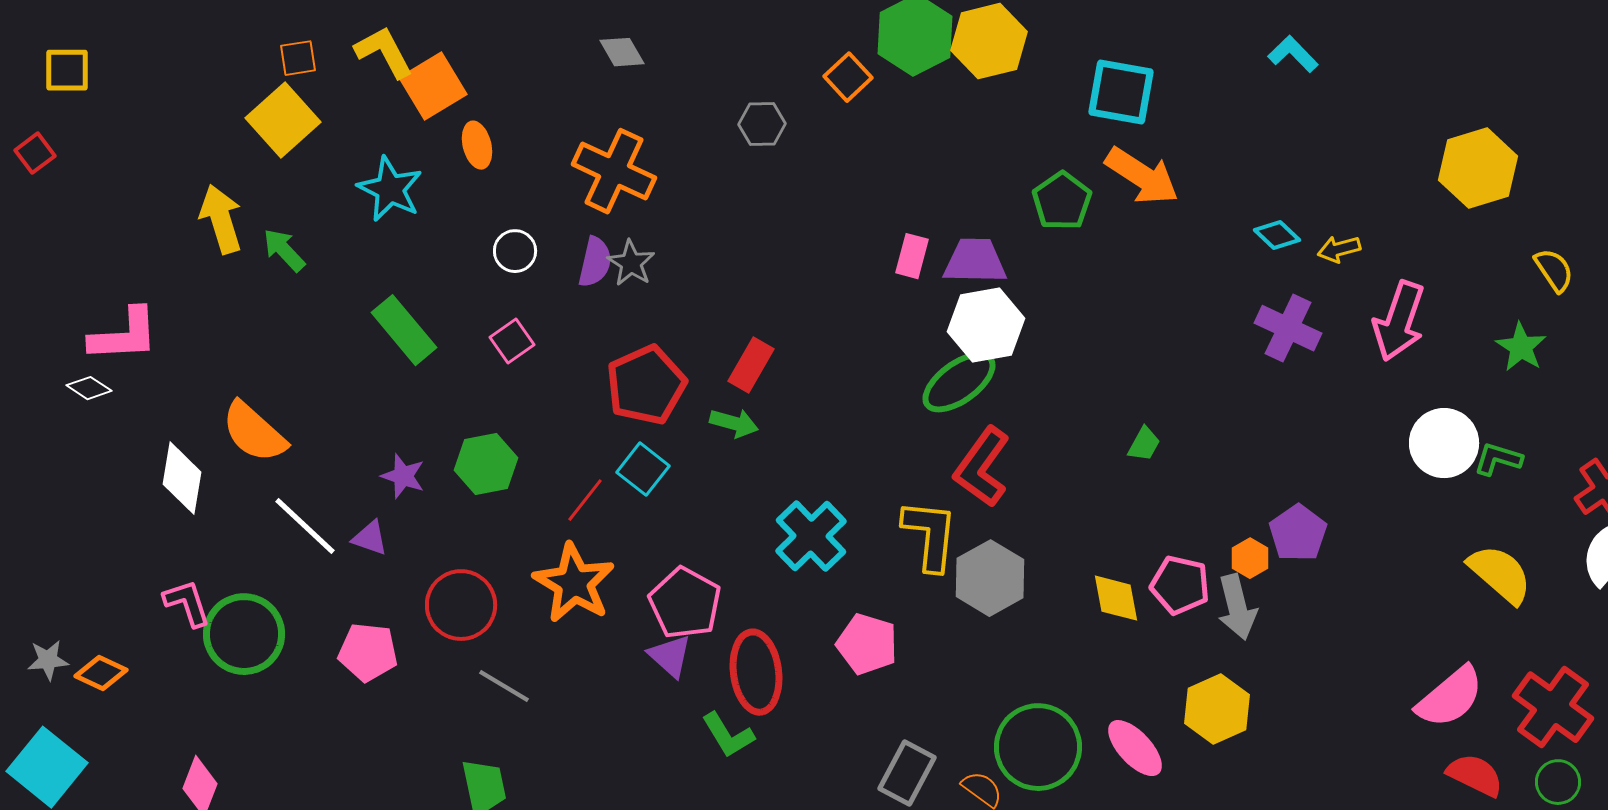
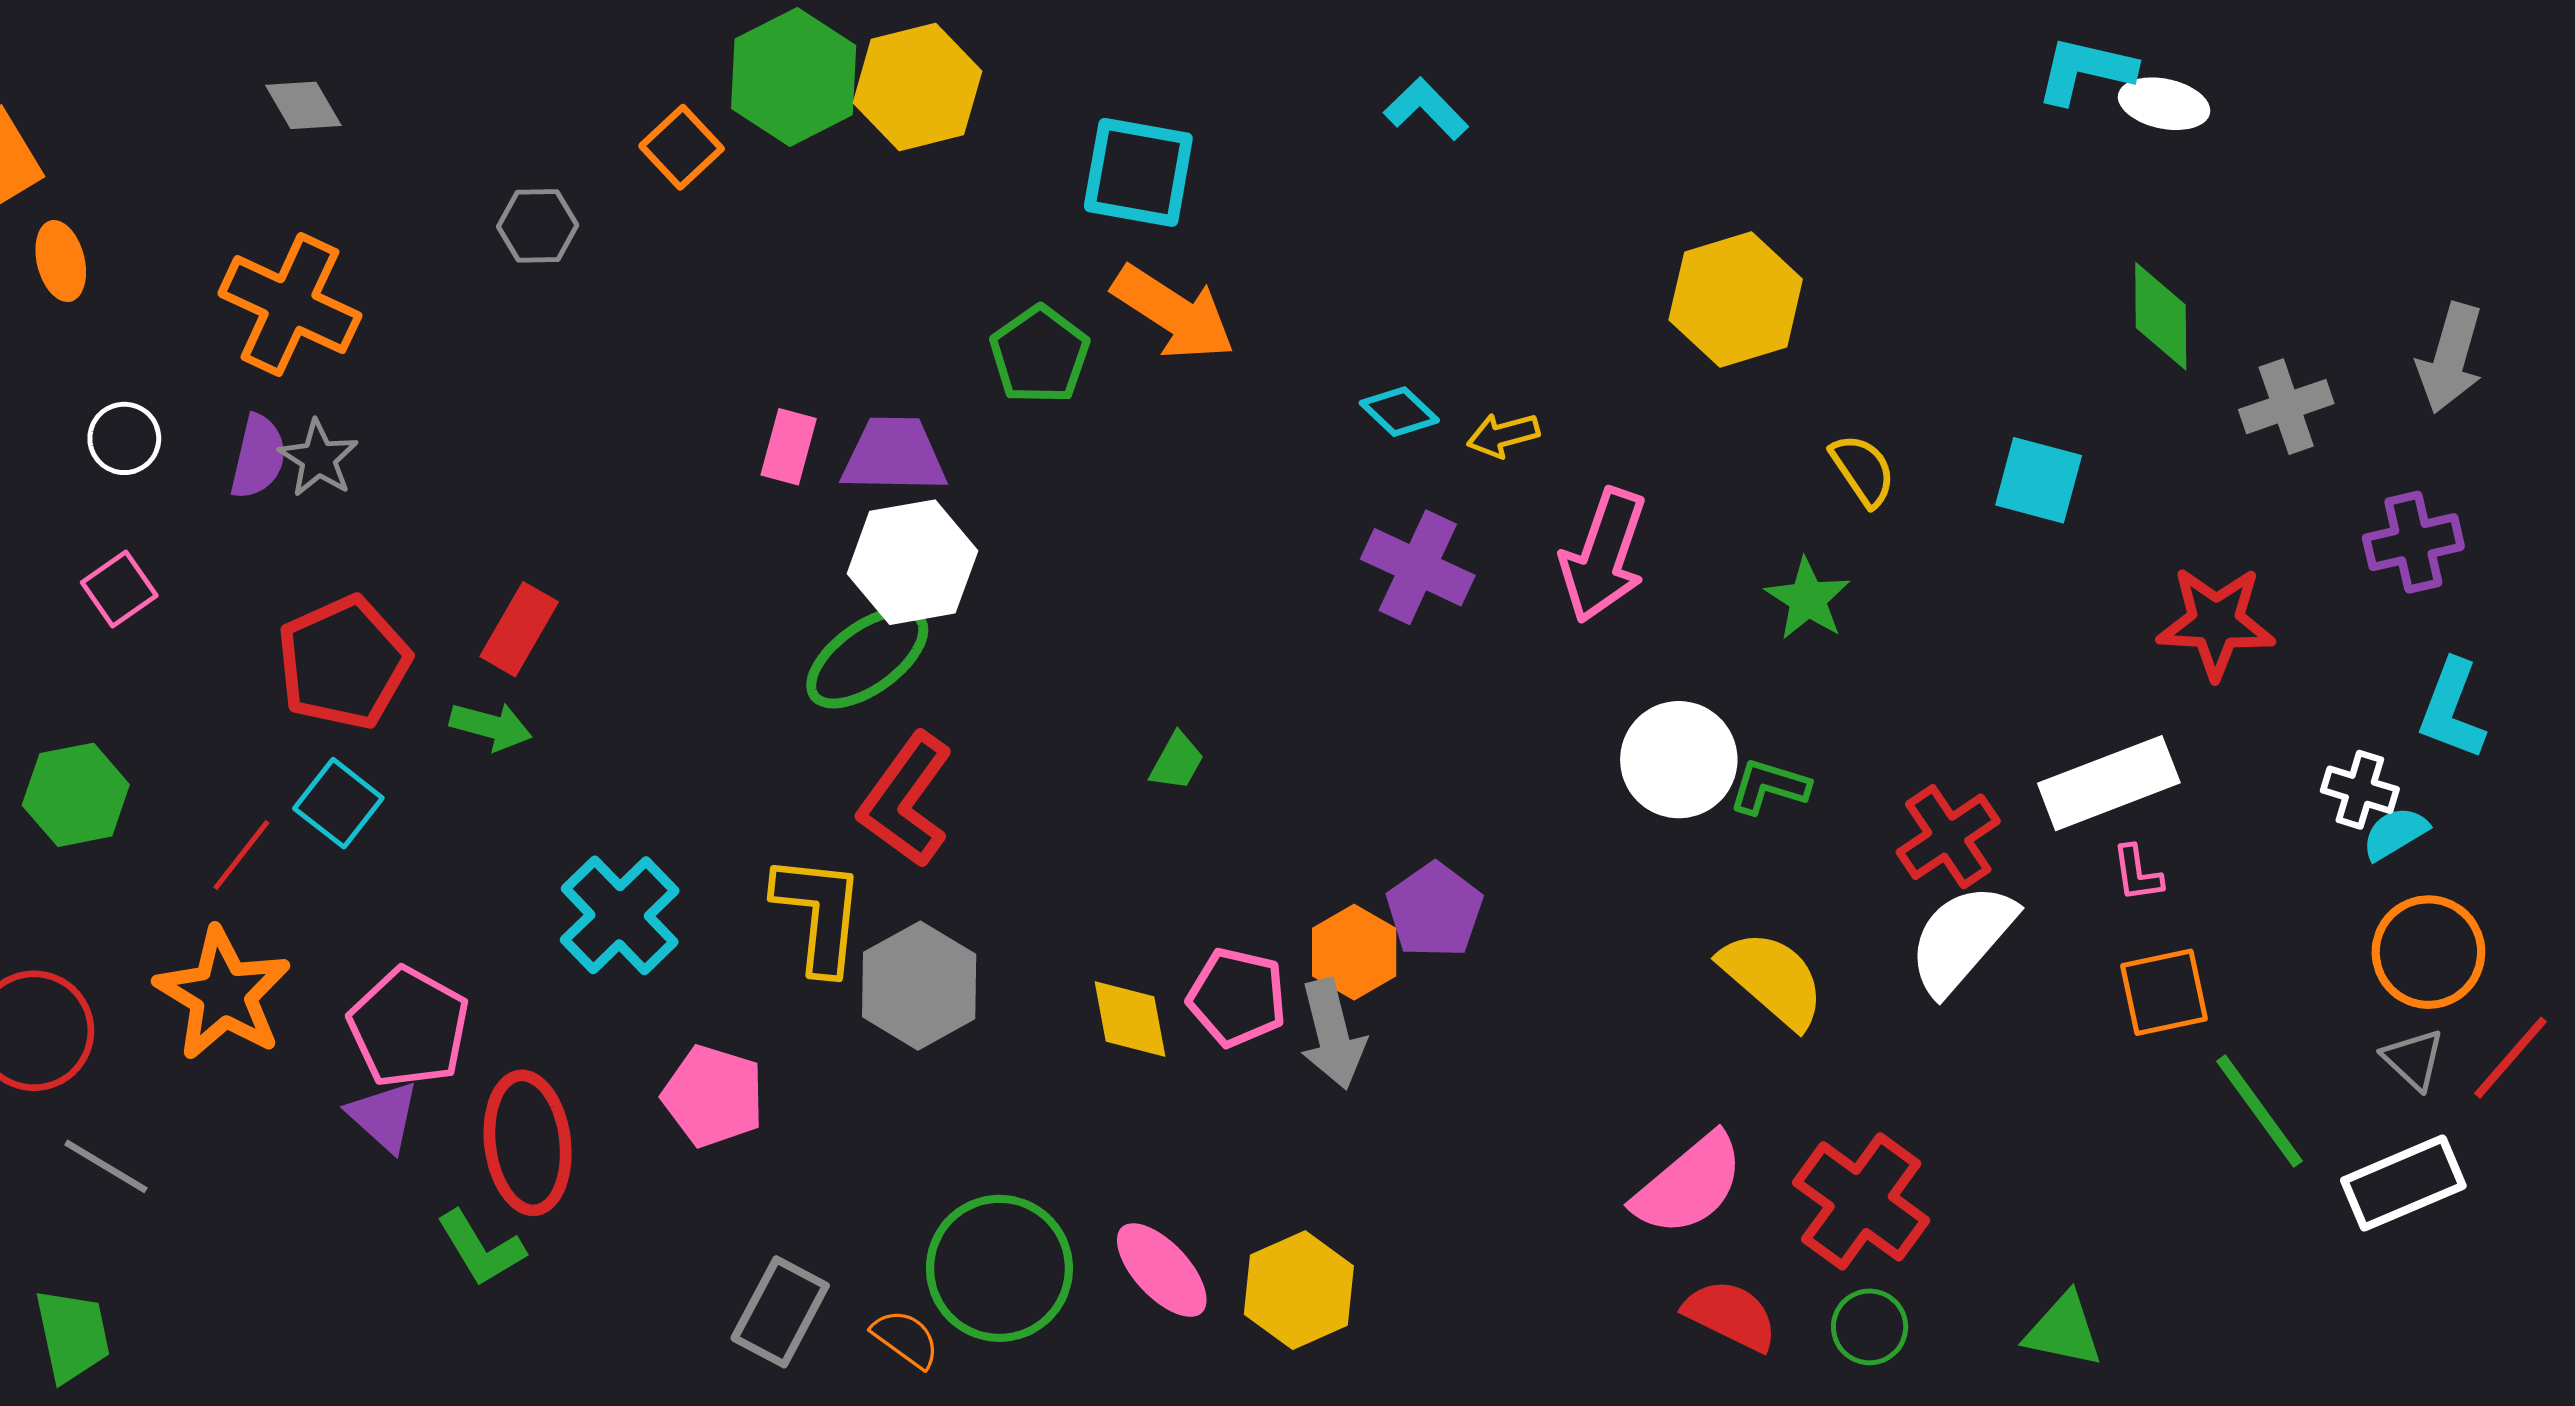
orange hexagon: (1250, 558) -> (1354, 952), size x1.4
yellow hexagon: (1217, 709) -> (1299, 1290), moved

